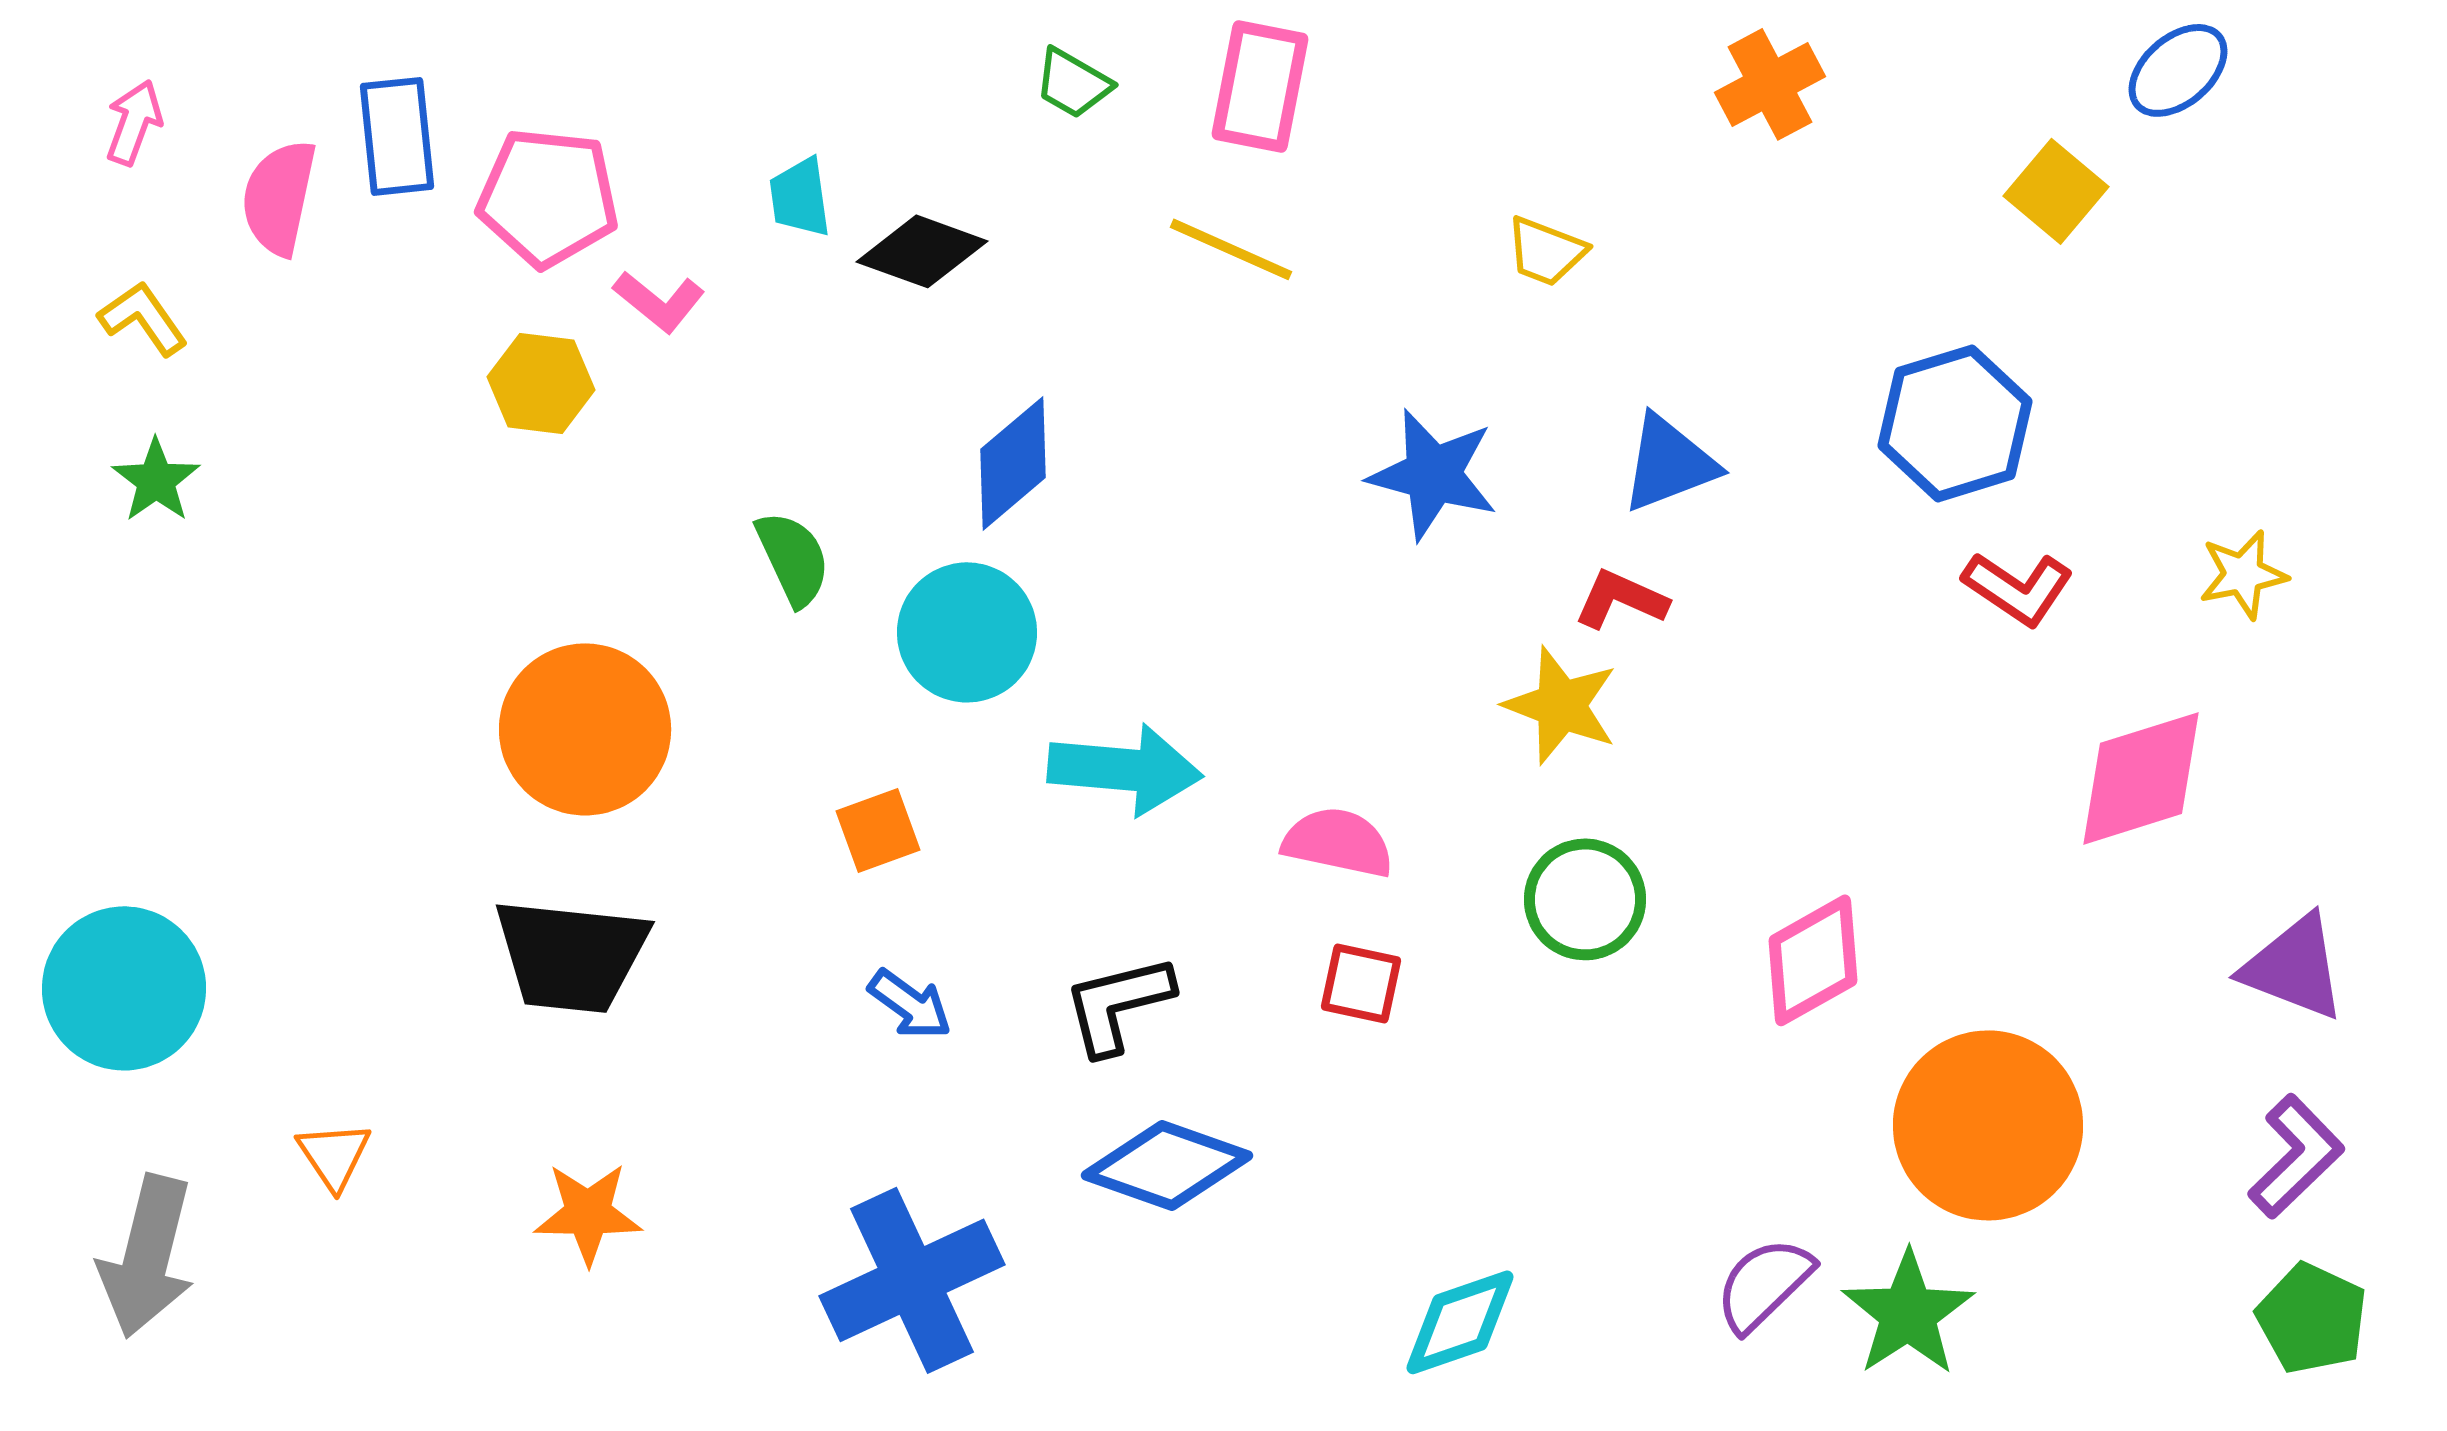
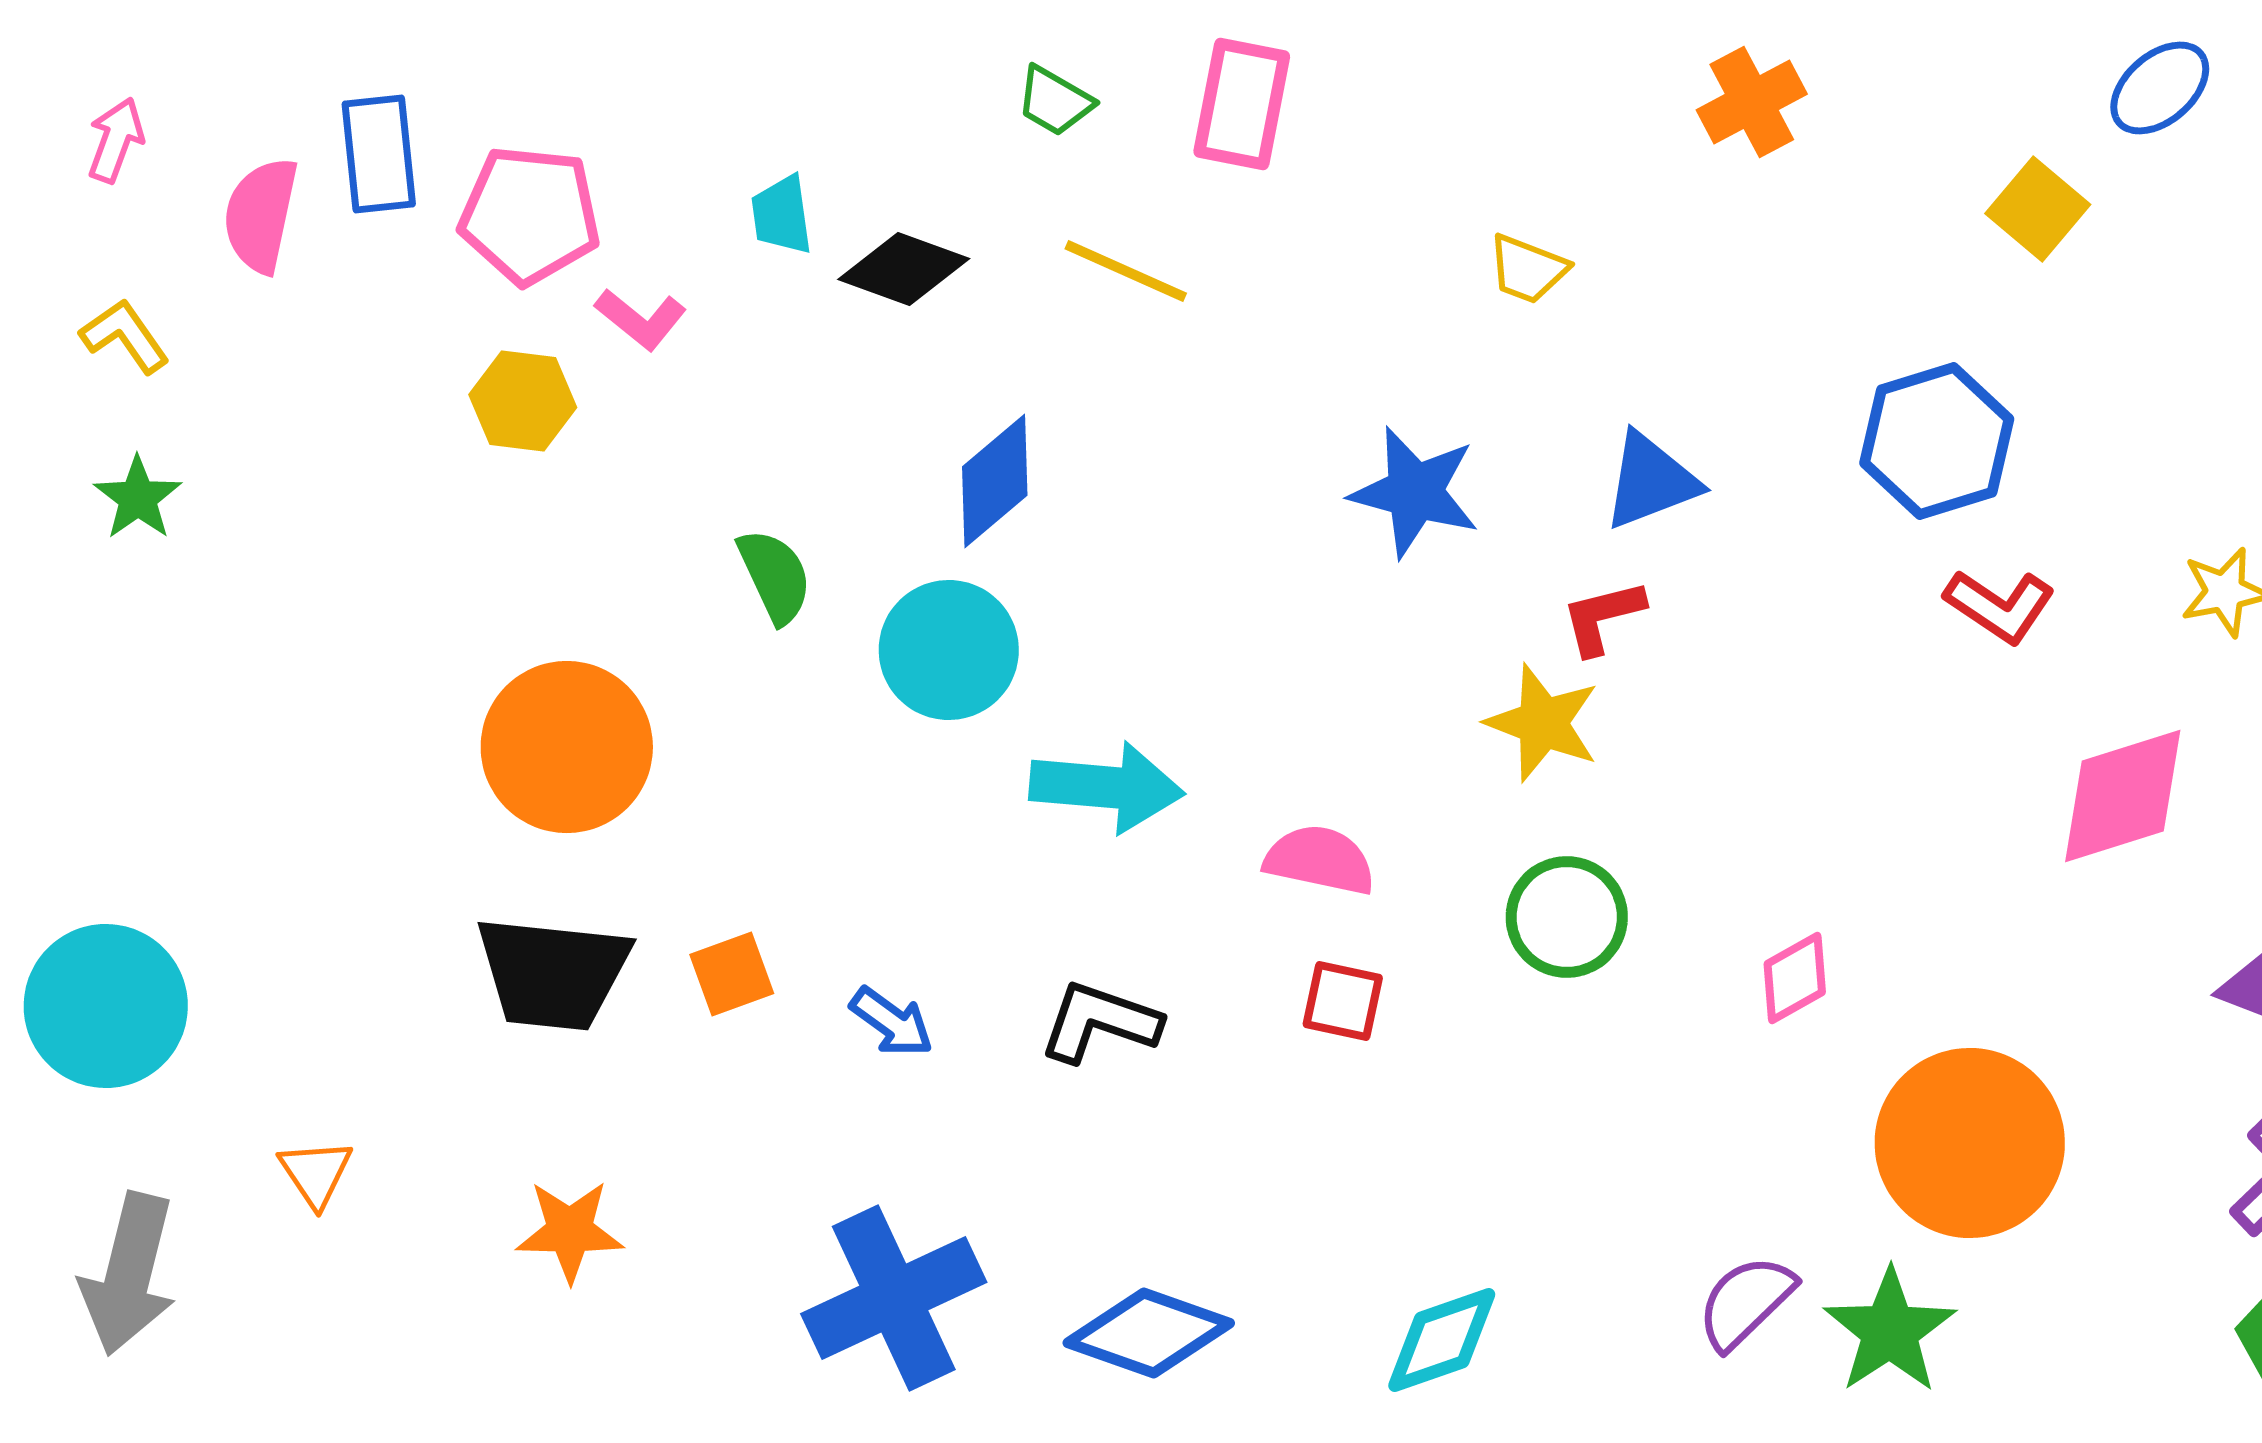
yellow line: (1231, 249) -> (1126, 271), moved
red L-shape: (1621, 599) -> (1603, 617), turned -38
orange square: (878, 830) -> (732, 974), moved
pink diamond: (1813, 960) -> (1795, 978), size x0.7
black L-shape: (1118, 1004) -> (1100, 1022), turned 33
blue diamond: (1167, 1165) -> (1149, 1333), moved

